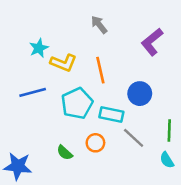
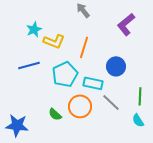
orange line: (100, 70) -> (84, 47), turned 30
orange circle: (95, 143) -> (80, 106), size x1.5

